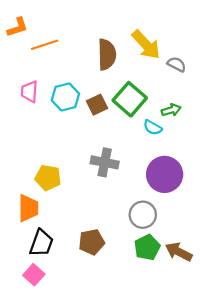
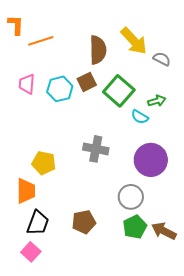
orange L-shape: (17, 27) -> (16, 25), turned -70
brown square: (97, 105) -> (87, 82), moved

